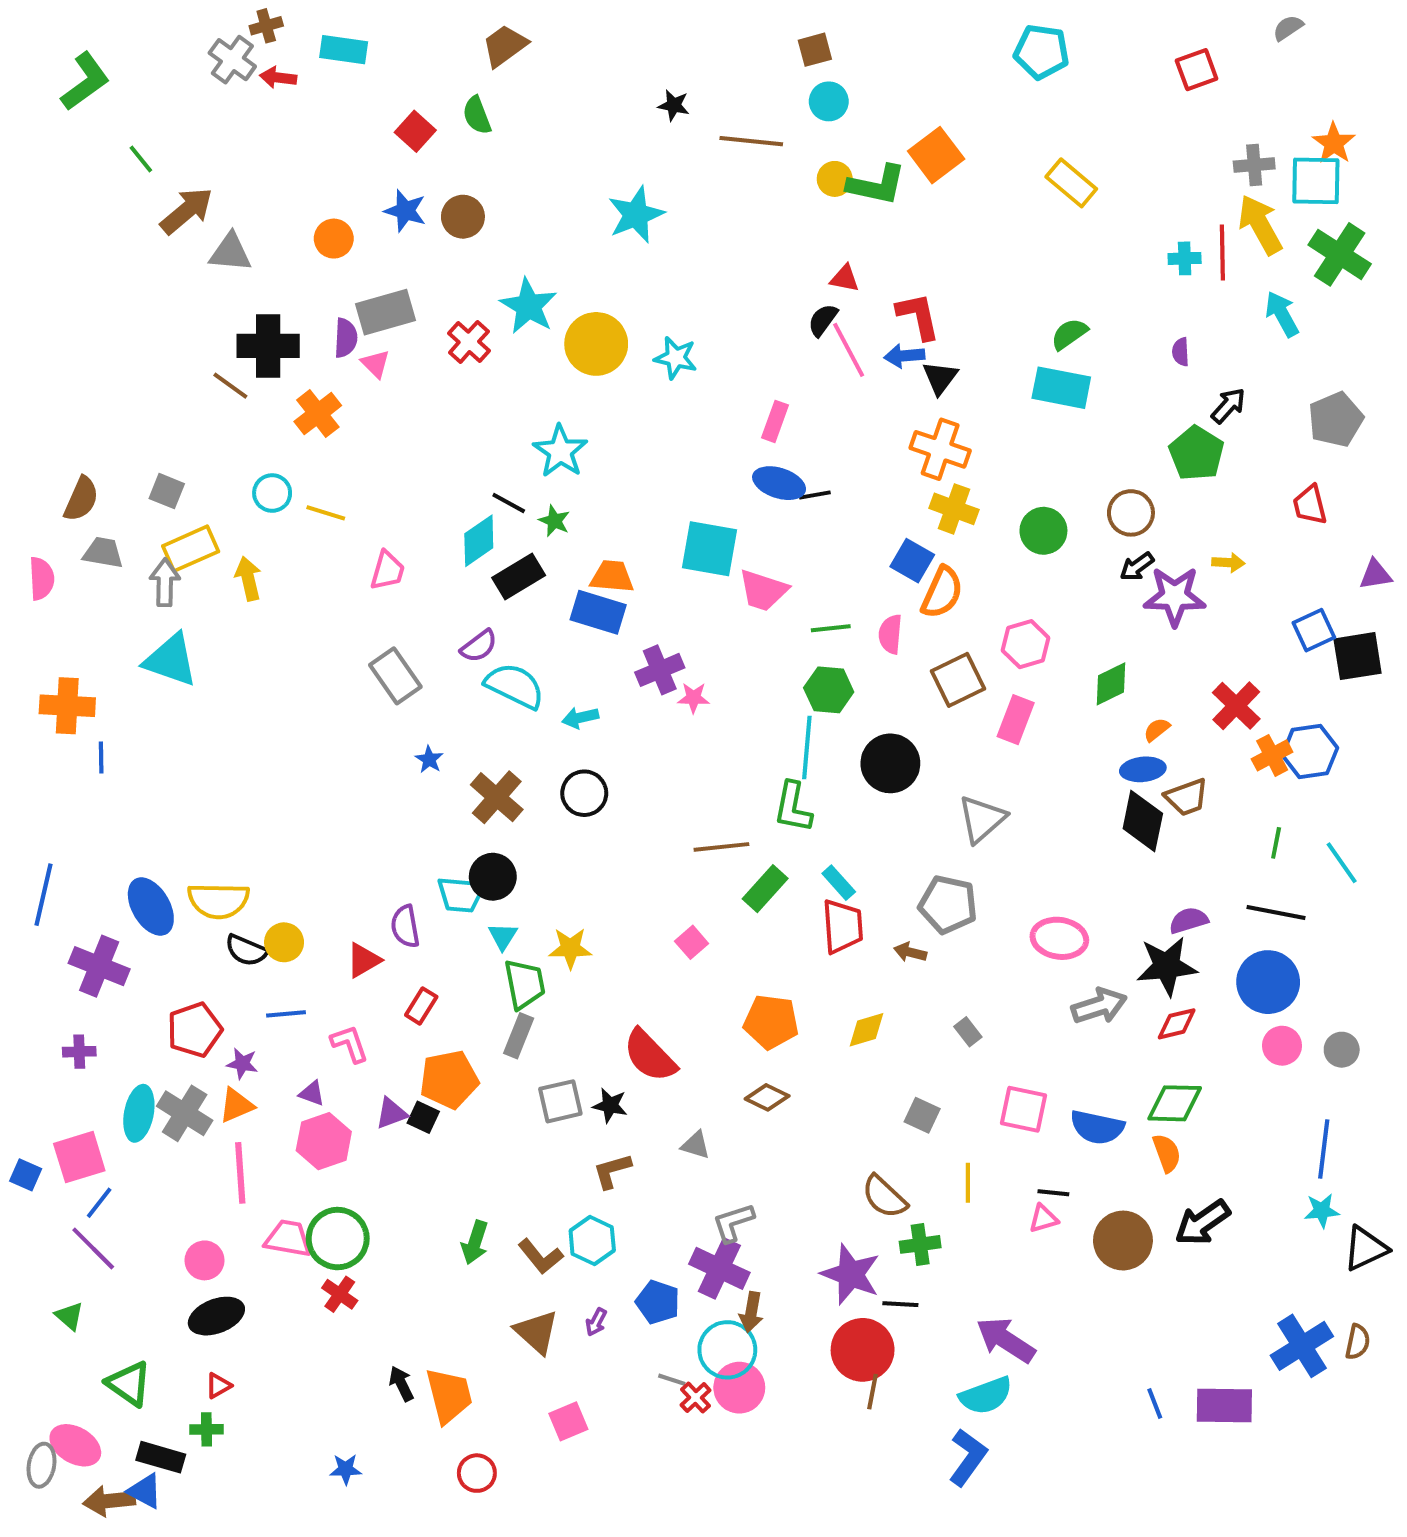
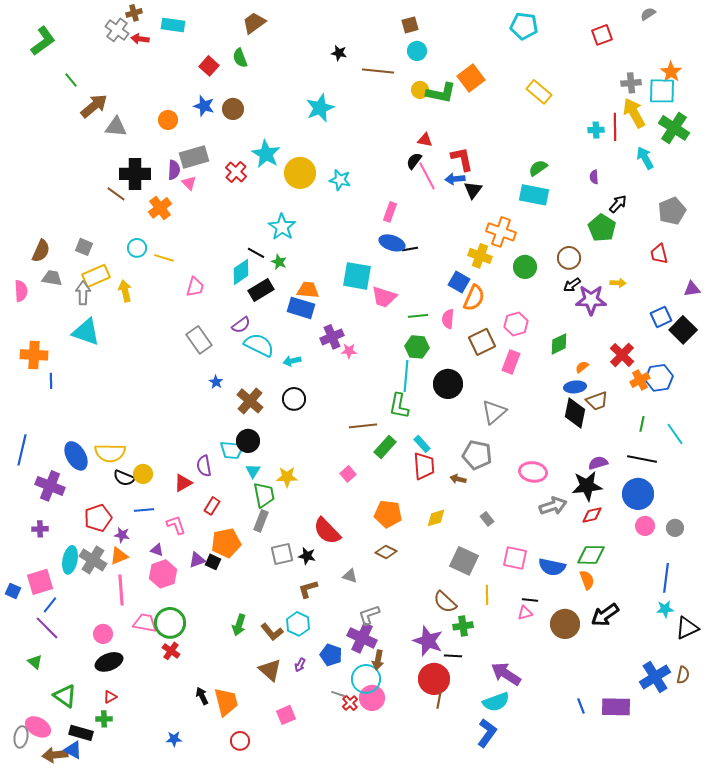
orange cross: (940, 449) -> (501, 232), moved
black square: (1358, 656) -> (683, 330), turned -36
gray square: (922, 1115) -> (464, 561), size x1.6

